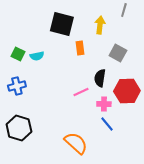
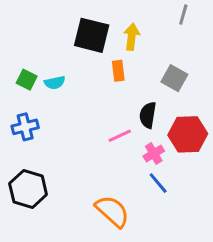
yellow arrow: (100, 25) -> (132, 37), moved
pink cross: (104, 104) -> (154, 154), turned -32

